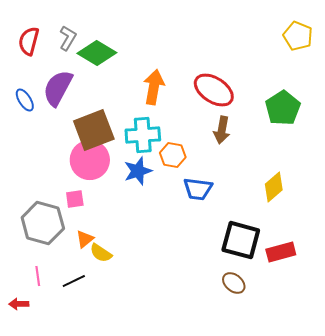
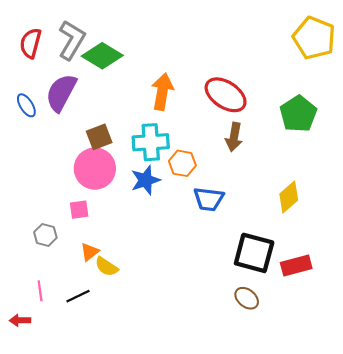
yellow pentagon: (298, 36) -> (314, 38), size x1.4
gray L-shape: (68, 38) -> (72, 40), size x1.5
brown square: (94, 130) -> (99, 137), size x0.6
gray hexagon: (43, 223) -> (45, 235), size x0.5

